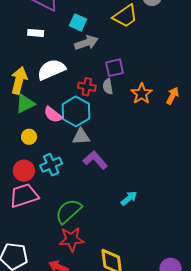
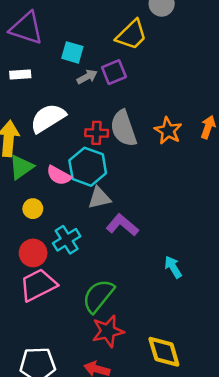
gray arrow: (86, 43) -> (87, 77), size x0.7
purple square: (114, 68) -> (114, 72), moved
gray semicircle: (108, 86) -> (123, 128), size x1.8
cyan arrow: (129, 198) -> (173, 267), turned -72

